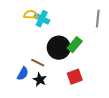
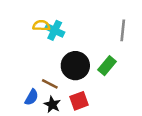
green rectangle: (75, 45) -> (107, 66), moved
red square: (75, 77) -> (79, 101), moved

